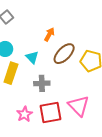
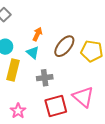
orange arrow: (49, 34) -> (37, 34), moved
pink star: (24, 114) -> (18, 111), moved

